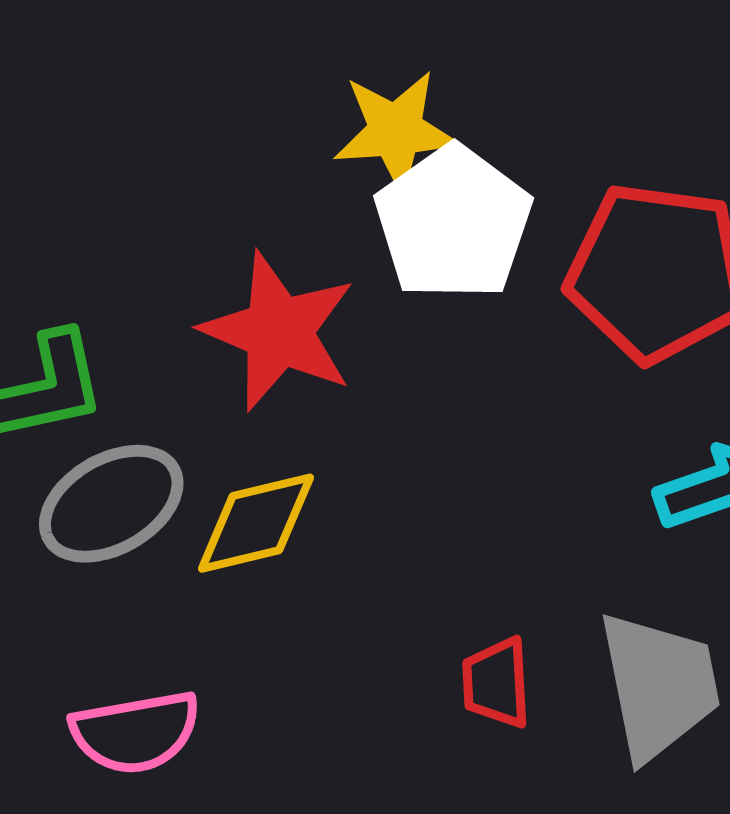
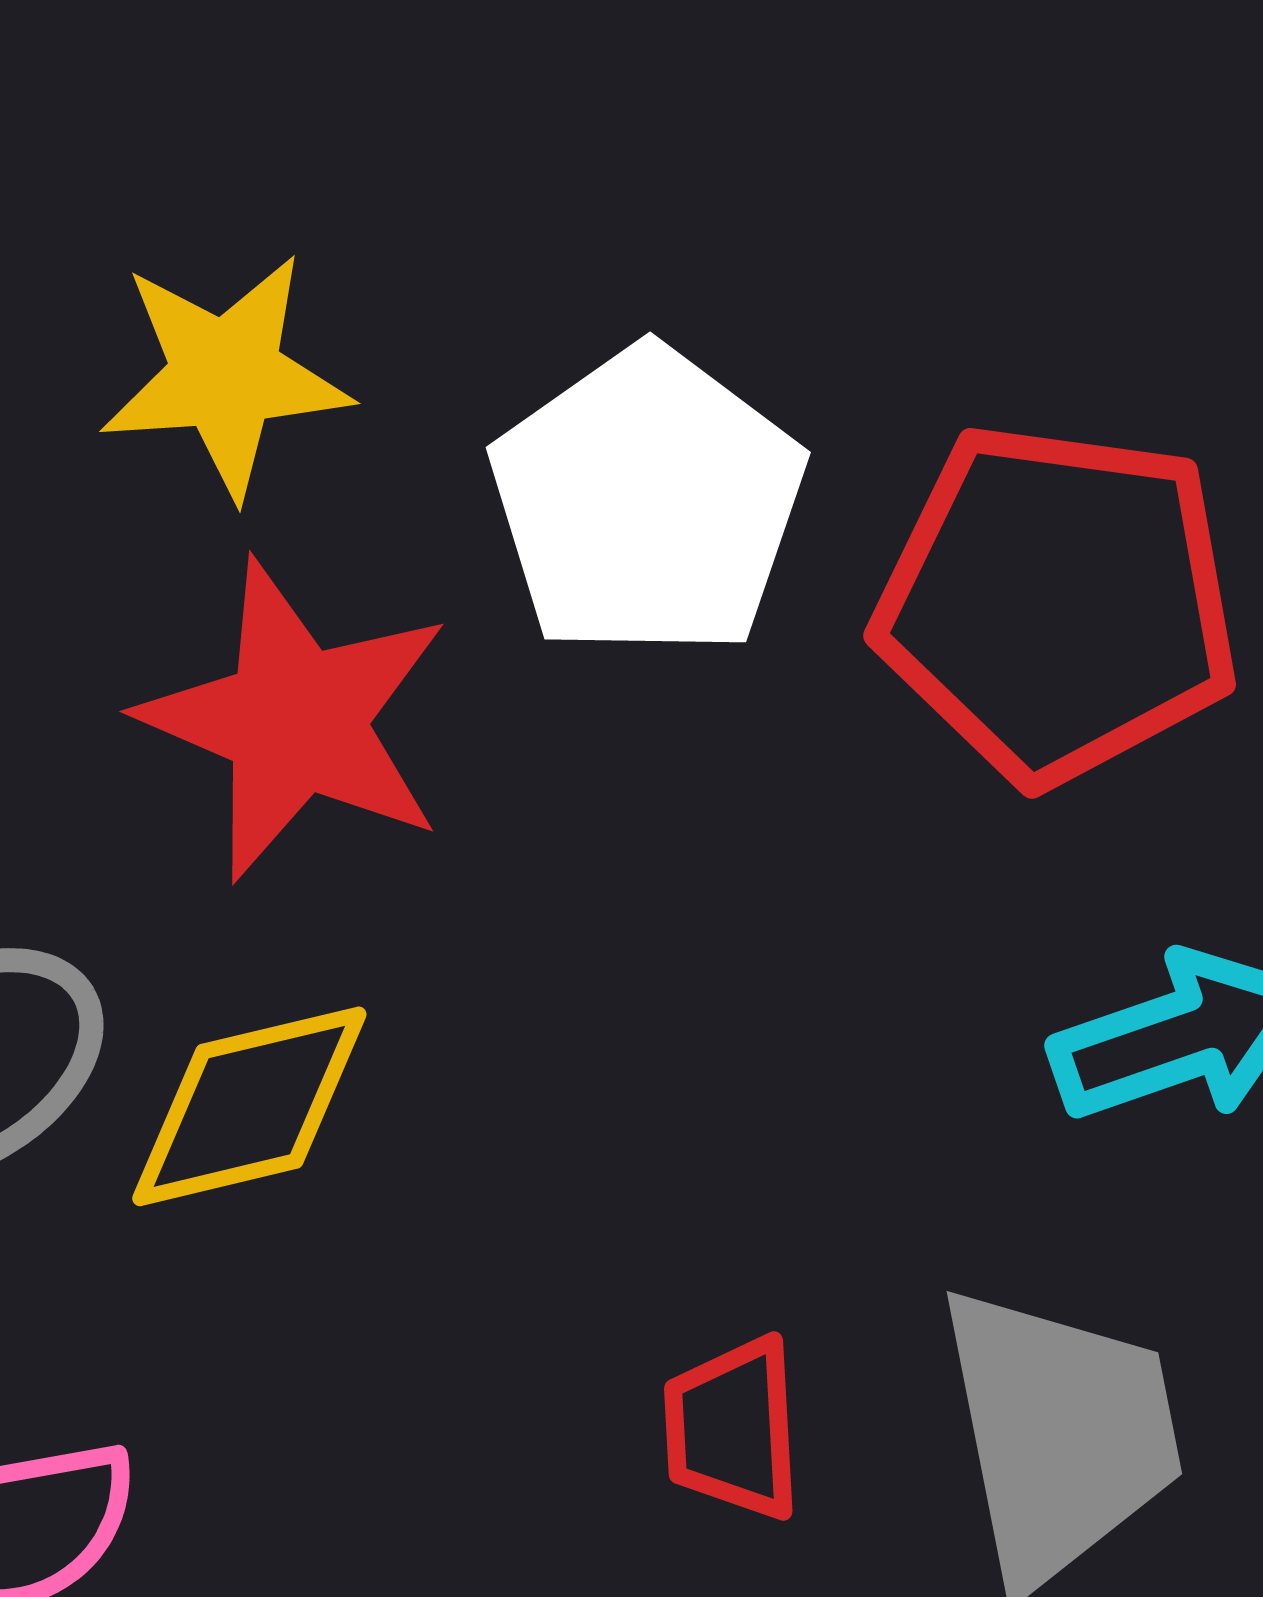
yellow star: (396, 131) -> (225, 375), moved

